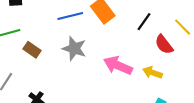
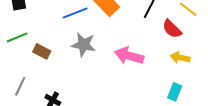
yellow arrow: (152, 73) -> (180, 58), moved

